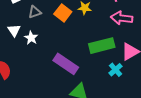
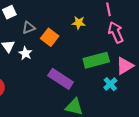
orange square: (63, 13) -> (50, 37), moved
pink arrow: (122, 18) -> (116, 32), turned 60

